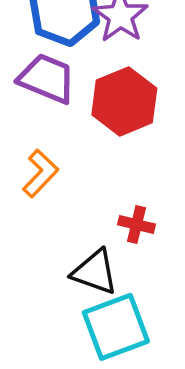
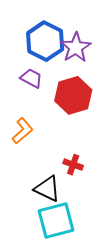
purple trapezoid: (47, 78) -> (31, 78), size x0.7

